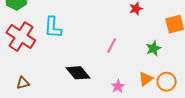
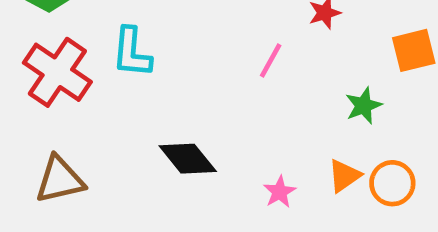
pink line: (111, 46) -> (271, 61), moved
brown triangle: (23, 83) -> (60, 180), size x1.6

